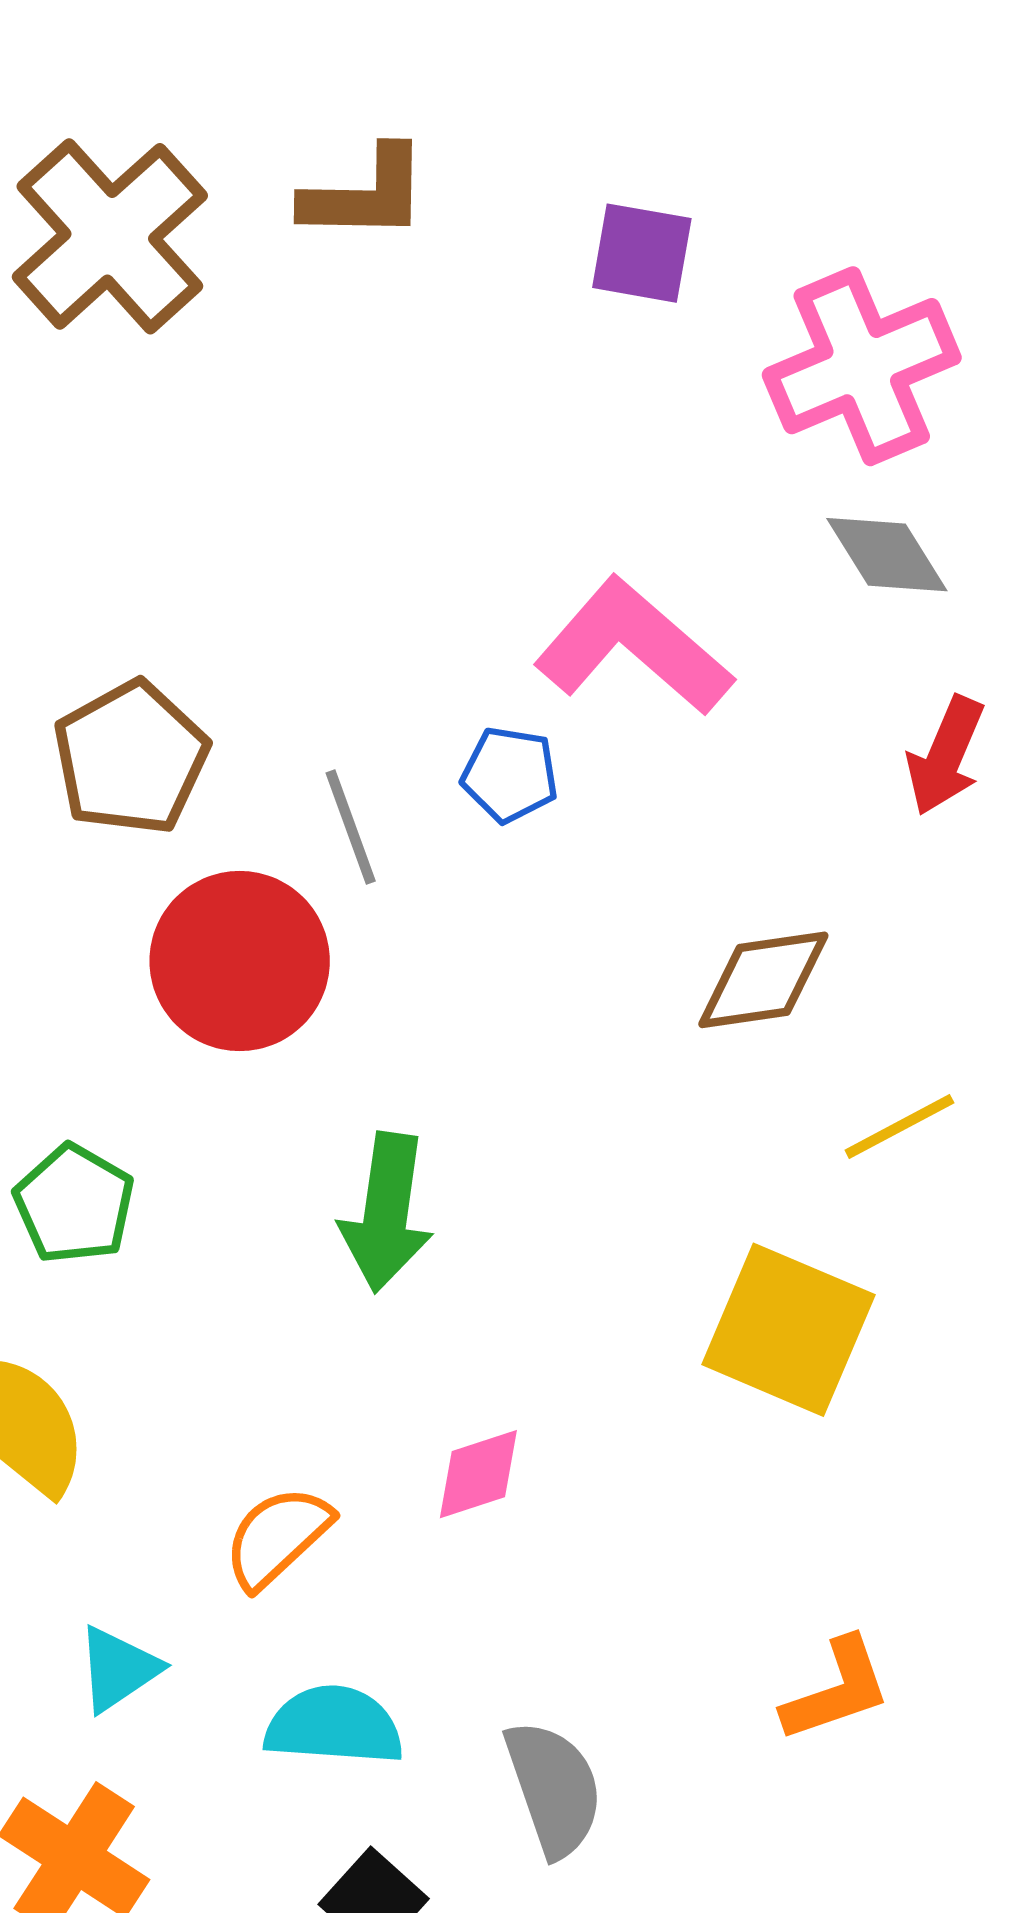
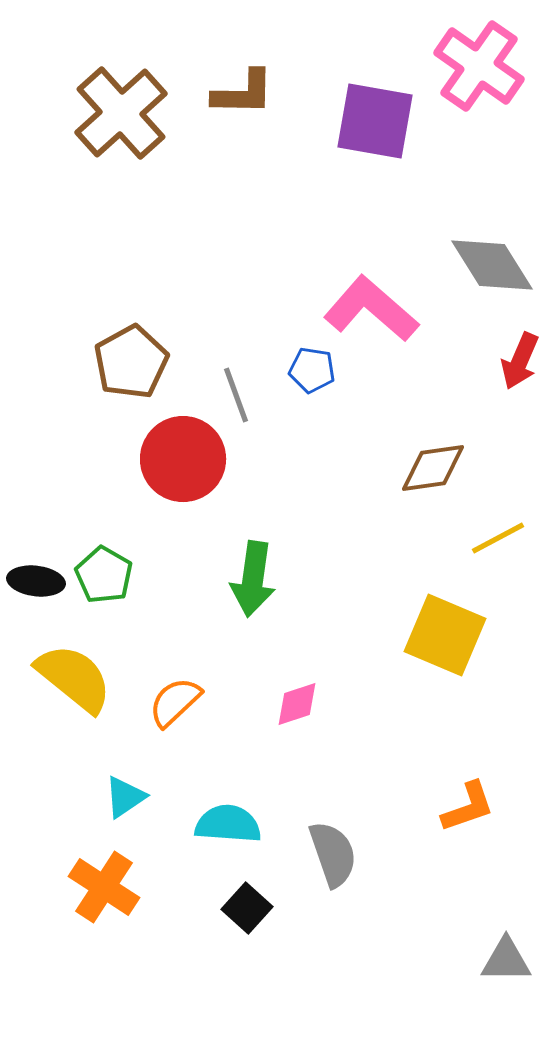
purple square: (642, 253) -> (375, 121), size x1.6
pink cross: (862, 366) -> (479, 66), moved, turned -32
gray diamond: (887, 555) -> (492, 265), size x1.4
orange semicircle: (277, 1537) -> (175, 702), moved

